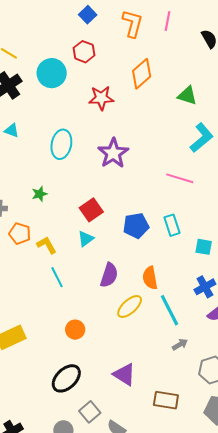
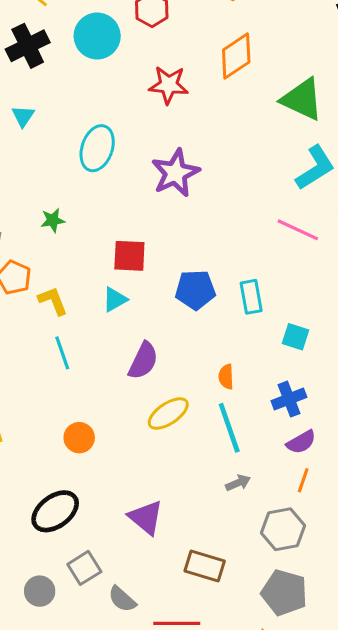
green triangle: (187, 95) -> (302, 99), size x1.4
cyan triangle: (12, 130) -> (23, 116), turned 35
pink line: (180, 178) -> (298, 230), moved
red square: (91, 210) -> (129, 256), turned 30
orange semicircle: (150, 278) -> (226, 377), moved, size x0.7

